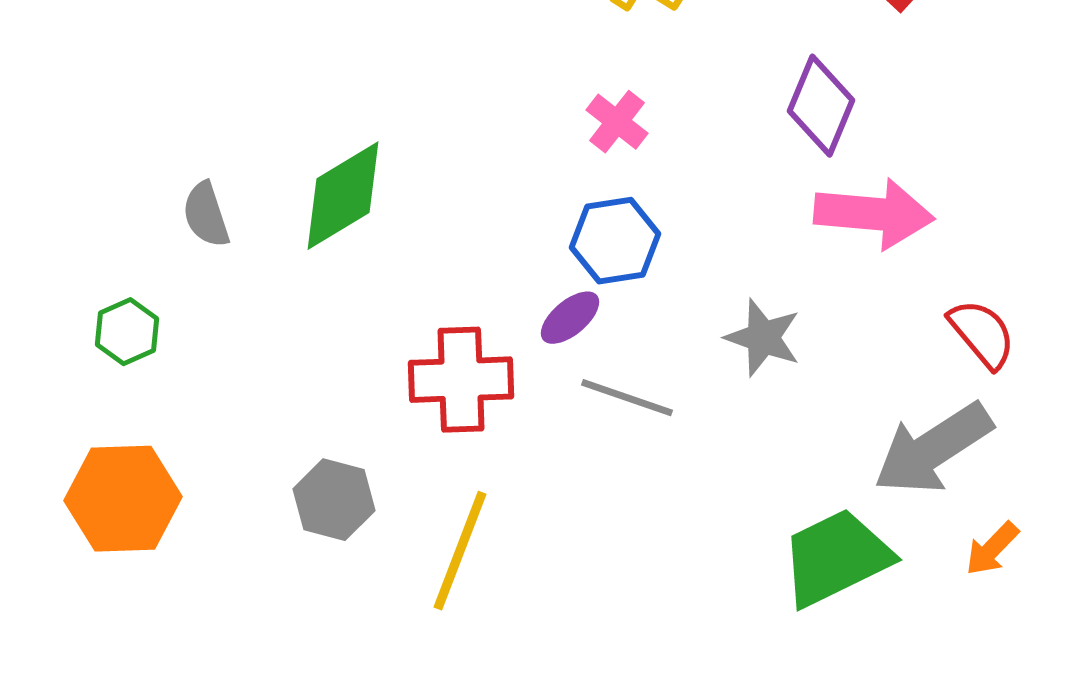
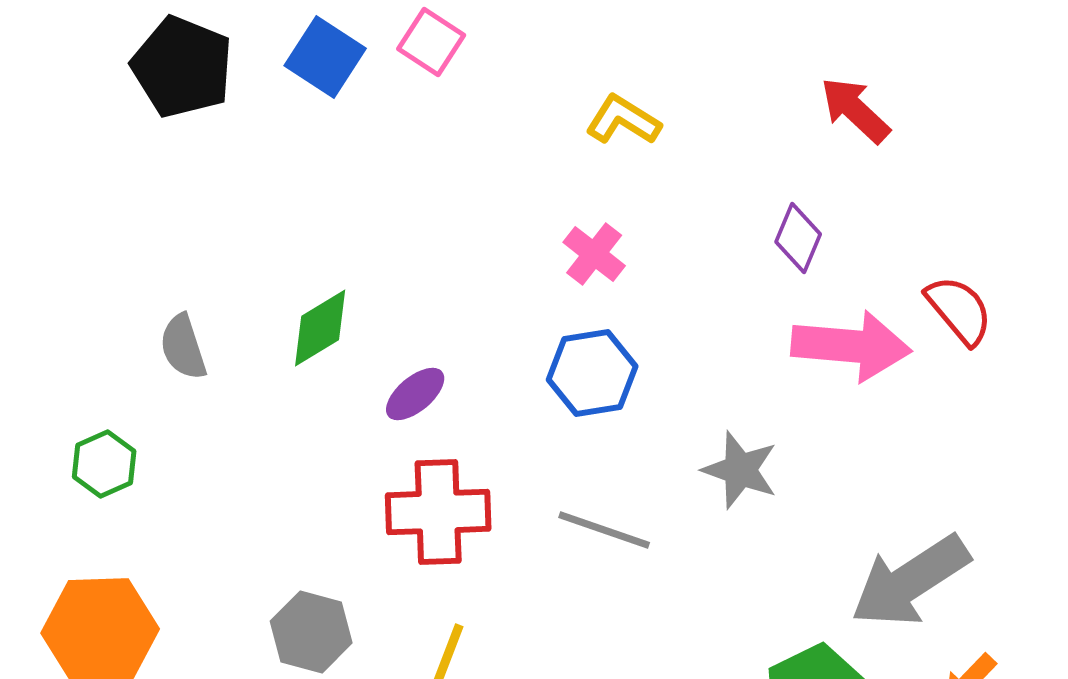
purple diamond: (821, 106) -> (798, 238), size x0.7
green diamond: (343, 196) -> (320, 328), size x0.7
purple ellipse: (570, 318) -> (415, 394), moved
red semicircle: (982, 334) -> (959, 310), moved

